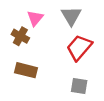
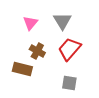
brown cross: (20, 36) -> (37, 51), moved

